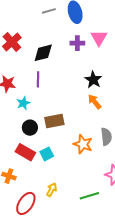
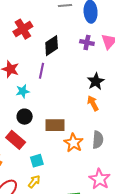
black diamond: (43, 53) -> (52, 46), turned -30
brown rectangle: (54, 121) -> (55, 125), moved
cyan square: (47, 154) -> (37, 161), moved

